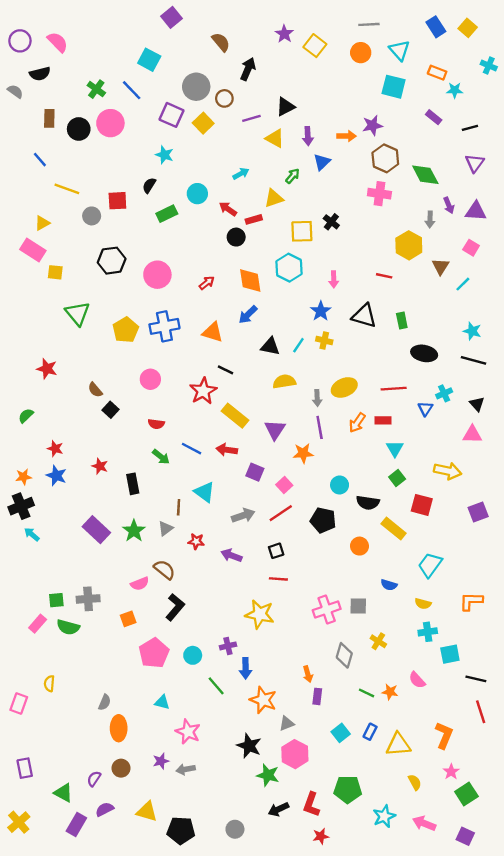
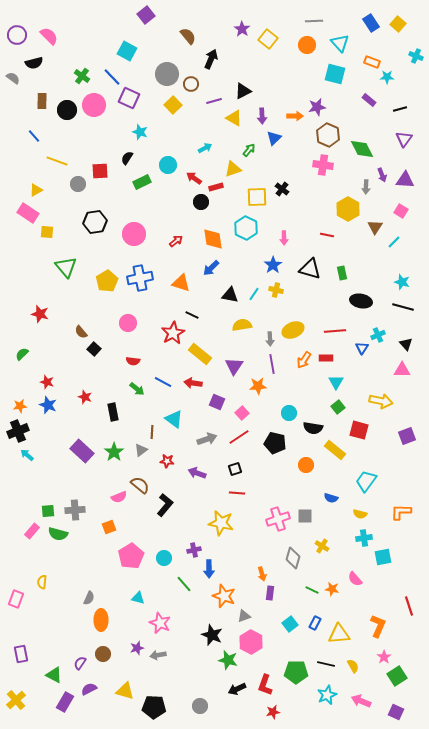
purple square: (172, 115) -> (129, 98), moved
black L-shape: (175, 607) -> (165, 505), moved
black line: (476, 679) -> (326, 664), moved

